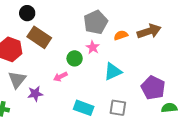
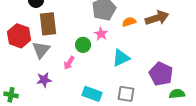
brown rectangle: (39, 37) -> (48, 24), turned 50
pink arrow: (60, 77) -> (69, 63), turned -32
gray triangle: (17, 80) -> (41, 50), moved

